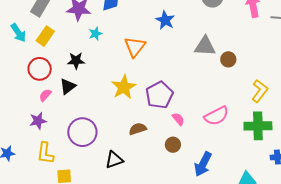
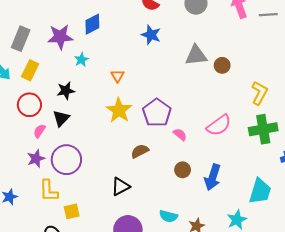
orange triangle: (135, 47) -> (118, 76), moved, size x0.6
purple circle: (82, 132) -> (66, 160), moved
brown circle: (173, 145) -> (183, 170), moved

